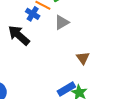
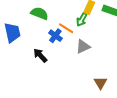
black arrow: (19, 35) -> (40, 55), size x0.7

